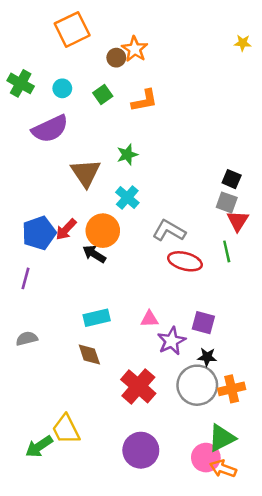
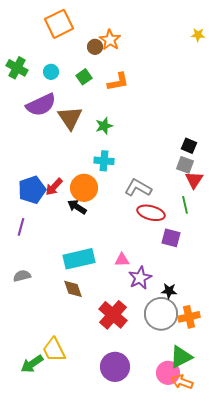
brown triangle: (86, 173) -> (70, 118), moved
cyan cross: (127, 197) -> (104, 161), turned -36
cyan rectangle: (97, 318) -> (79, 259), size x1.4
purple square: (203, 323) -> (171, 238), moved

